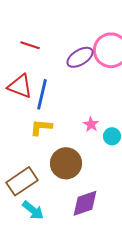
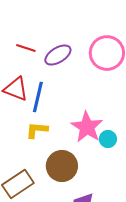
purple ellipse: (80, 57) -> (58, 55), moved
pink star: (91, 124) -> (87, 127), size x2.0

